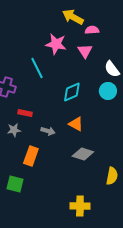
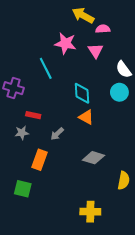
cyan diamond: (72, 92) -> (82, 93), turned -70
orange triangle: (76, 124) -> (86, 117), moved
gray arrow: (48, 131) -> (57, 134), turned 120

